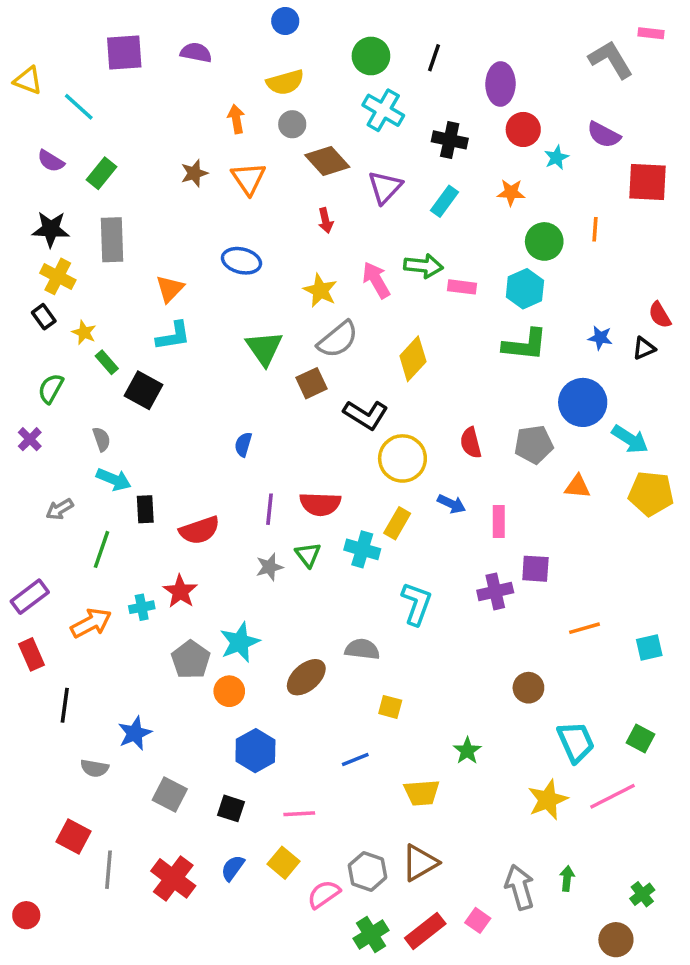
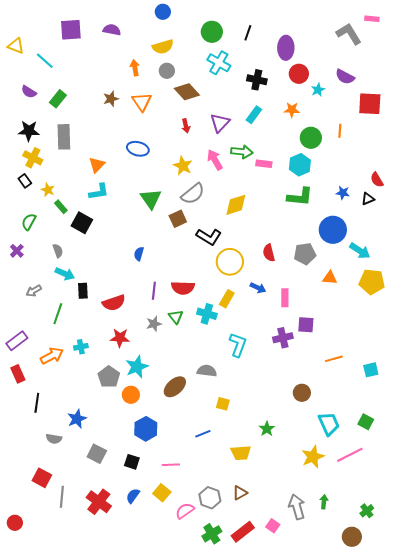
purple triangle: (385, 187) -> (220, 123), moved
yellow diamond: (413, 359) -> (236, 205), turned 30
red star: (180, 591) -> (120, 338), moved, turned -30
brown triangle: (420, 863) -> (240, 493), size x0.7

